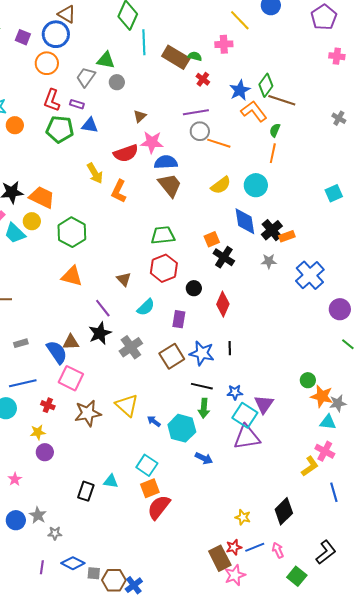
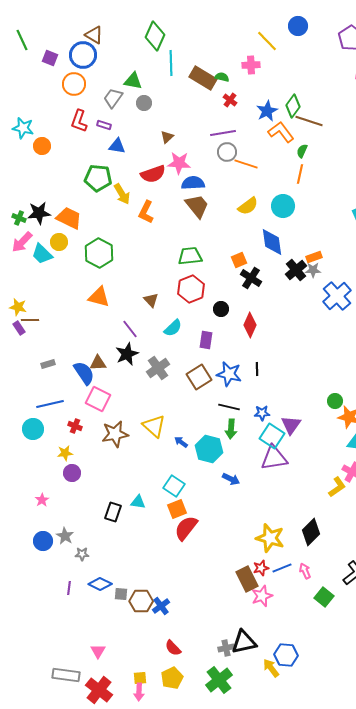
green pentagon: (60, 129) -> (98, 178), moved
black cross: (272, 230) -> (296, 270), moved
gray star: (269, 261) -> (313, 270), moved
yellow star: (243, 517) -> (270, 538), size x1.8

